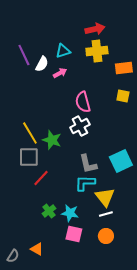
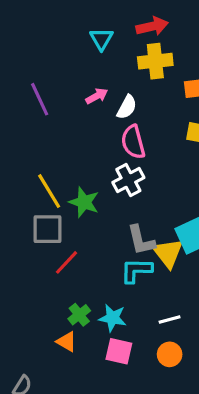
cyan triangle: (63, 51) -> (101, 39), moved, turned -42
purple line: (24, 55) -> (40, 99), moved
white semicircle: (42, 64) -> (127, 107), moved
yellow triangle: (105, 197) -> (168, 253), moved
orange triangle: (37, 249) -> (67, 342), moved

